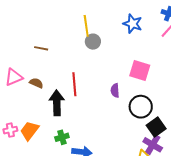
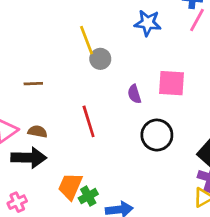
purple semicircle: (115, 90) -> (134, 94), moved
black arrow: (57, 103) -> (29, 158), moved, turned 105
black circle: (141, 107) -> (157, 135), moved
orange trapezoid: (29, 131) -> (70, 186), moved

